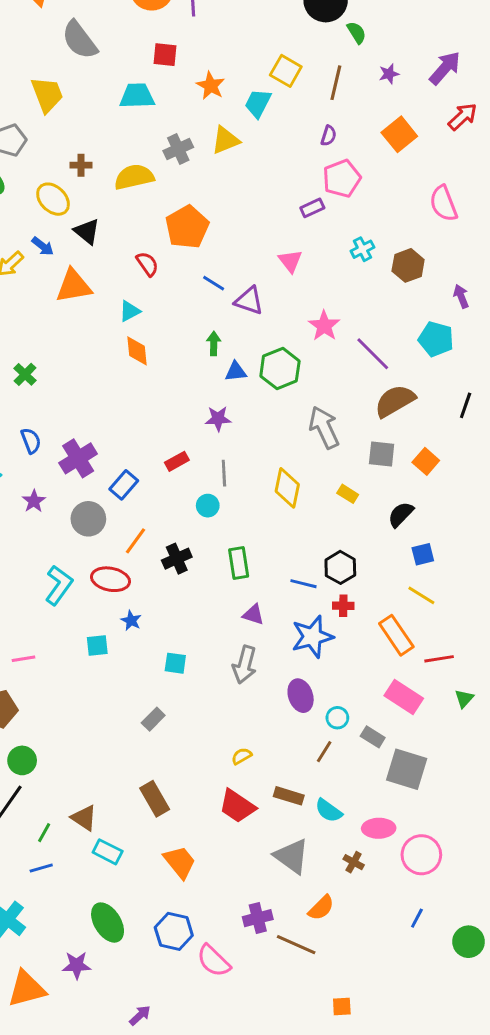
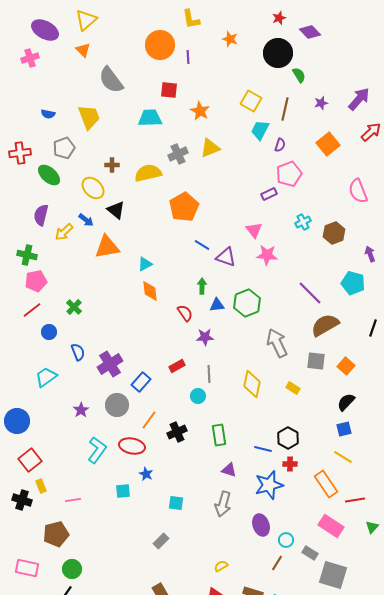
cyan trapezoid: (258, 103) -> (260, 130), moved
red semicircle: (147, 264) -> (185, 313), moved
pink star: (324, 326) -> (267, 255), moved, turned -30
purple star: (34, 501) -> (81, 410), moved
black semicircle: (401, 514) -> (346, 402), moved

